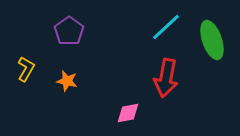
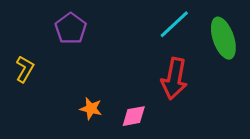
orange star: (67, 81) -> (91, 109), moved

